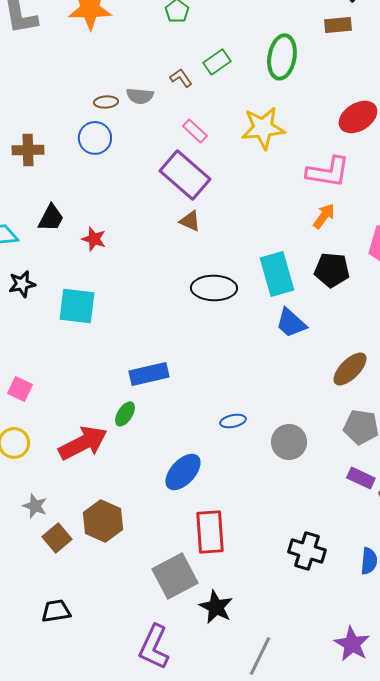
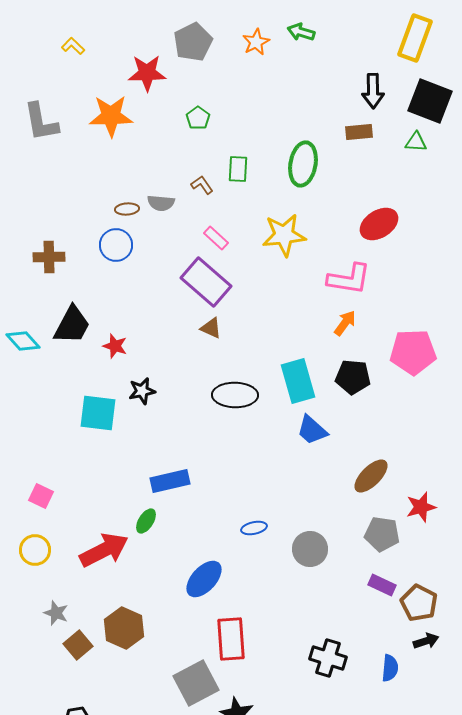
green rectangle: (217, 62) -> (238, 169), turned -52
black trapezoid: (51, 218) -> (72, 325), size x1.4
black star: (22, 284) -> (142, 391), moved

